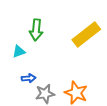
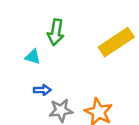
cyan triangle: (19, 51) -> (33, 57), turned 32

